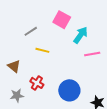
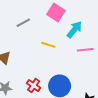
yellow line: (42, 50) -> (48, 45), moved
red cross: (37, 83) -> (34, 86), moved

